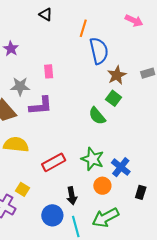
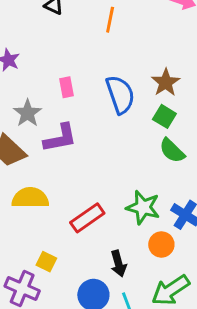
blue semicircle: (99, 51) -> (120, 95), moved
gray star: (20, 86) -> (27, 113), turned -30
green semicircle: (97, 116) -> (172, 151), moved

